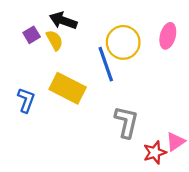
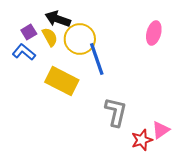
yellow circle: (123, 42) -> (80, 39), moved
blue L-shape: (26, 100) -> (24, 52), moved, turned -70

